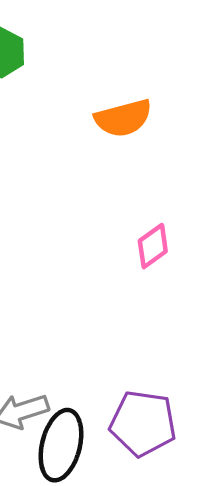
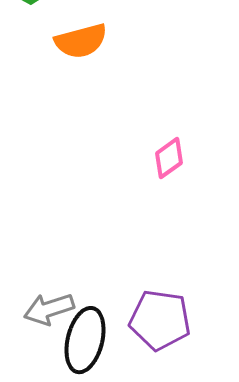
orange semicircle: (123, 118) -> (81, 41), moved

